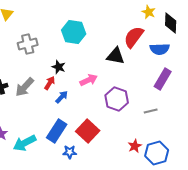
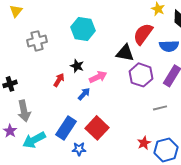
black star: (59, 67) -> (77, 66), moved
gray arrow: (25, 87) -> (24, 111), moved, turned -55
blue arrow: (62, 97) -> (84, 94), moved
purple hexagon: (117, 99) -> (141, 75), moved

